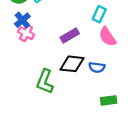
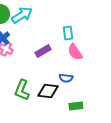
cyan rectangle: (99, 14) -> (68, 33), turned -32
black diamond: (72, 64) -> (48, 91), moved

